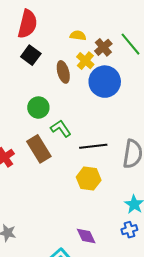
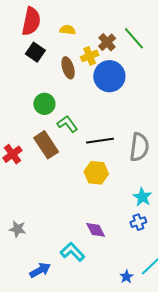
yellow semicircle: (78, 35) -> (68, 30), moved
yellow cross: (85, 61) -> (90, 56), turned 30

